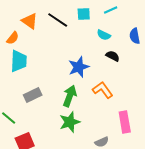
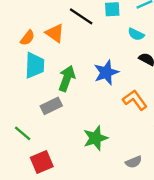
orange triangle: (30, 21) -> (55, 33), moved
green arrow: (70, 96) -> (67, 78), moved

